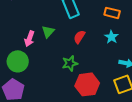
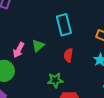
red semicircle: (79, 37) -> (68, 55), turned -32

